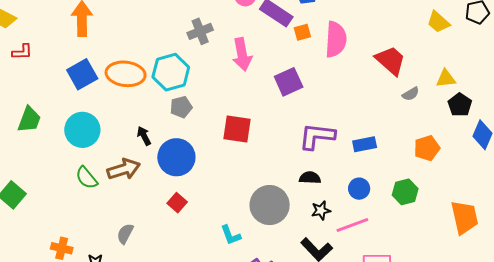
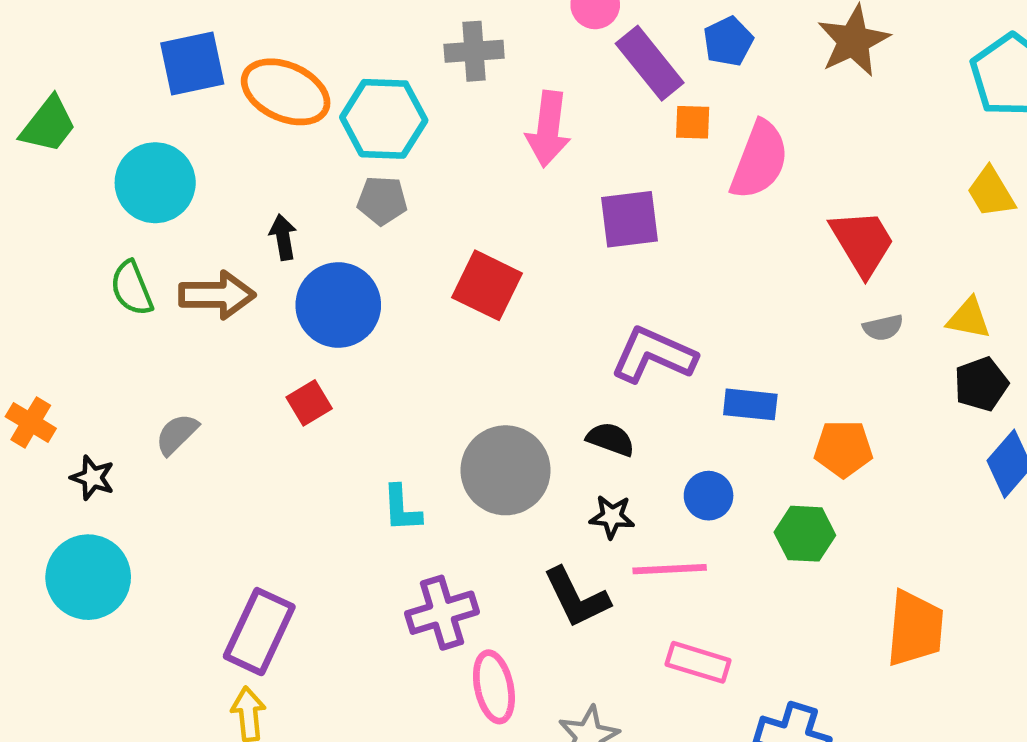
orange pentagon: (427, 148) -> (843, 449), moved

